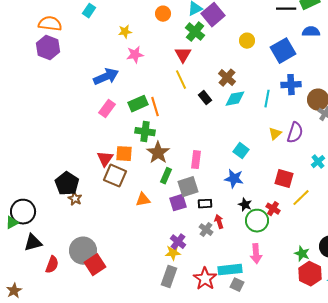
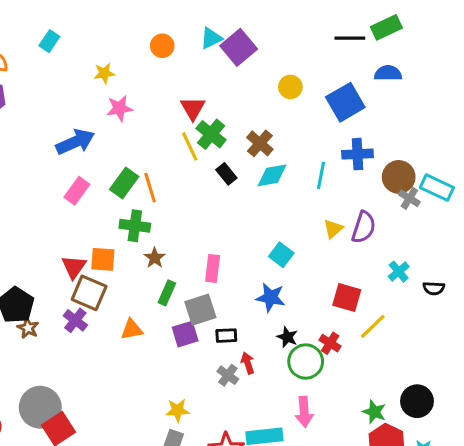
green cross: (195, 32) -> (211, 134), moved
green rectangle: (138, 104) -> (124, 183), turned -30
brown star: (158, 153) -> (155, 258), size x0.6
purple cross: (178, 242) -> (75, 320), moved

